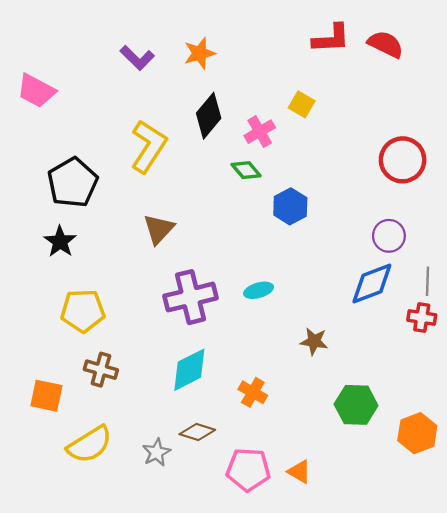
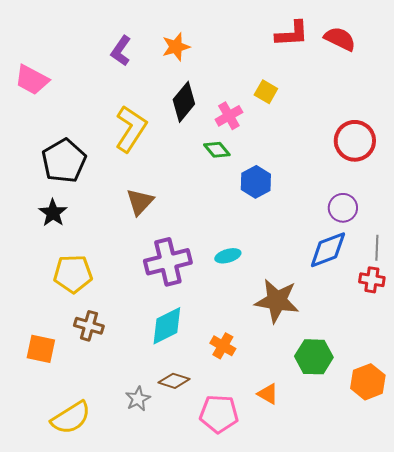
purple L-shape: (137, 58) -> (121, 51), turned 80
brown star: (314, 341) -> (277, 301), size x1.8
yellow semicircle: (90, 444) -> (71, 418), moved
orange triangle: (299, 472) -> (268, 394), moved

